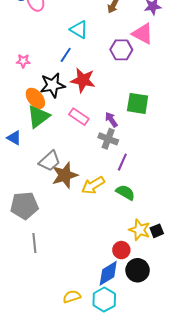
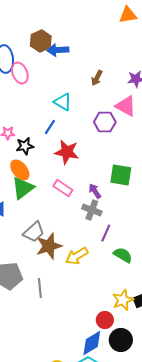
black star: (53, 85) -> (25, 146), moved, size x0.7
green semicircle: (125, 192) -> (123, 255), moved
yellow star: (140, 230) -> (123, 300), turned 30
gray line: (34, 243) -> (40, 288), moved

